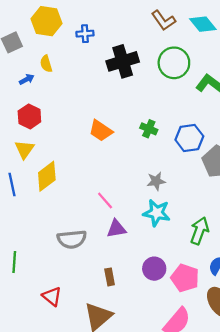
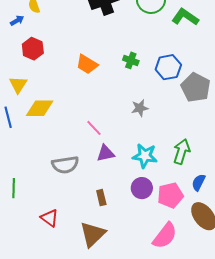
red hexagon: (29, 116) -> (33, 49), moved
yellow diamond: (47, 176) -> (40, 108), turned 40
cyan star: (157, 213) -> (145, 156), moved
pink pentagon: (185, 278) -> (170, 195), turned -30

